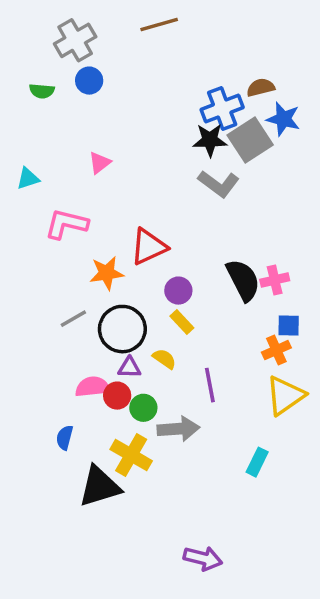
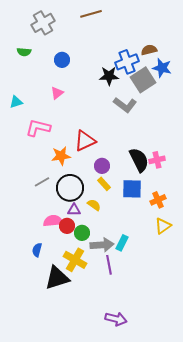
blue circle: (89, 81) -> (62, 60), moved
black star: (210, 140) -> (109, 76), moved
blue square: (289, 326) -> (132, 189), moved, size x1.5
purple line: (210, 385) -> (109, 265), moved
yellow triangle: (285, 396) -> (163, 226), size x0.7
cyan rectangle: (257, 462) -> (122, 243), moved

